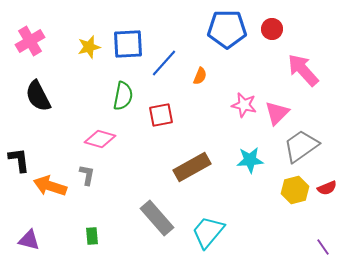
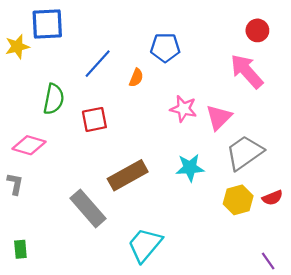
blue pentagon: (227, 29) -> (165, 48), moved, size x0.7
red circle: (272, 29) -> (257, 30), moved
blue square: (128, 44) -> (47, 24), moved
gray rectangle: (157, 218) -> (88, 208), moved

